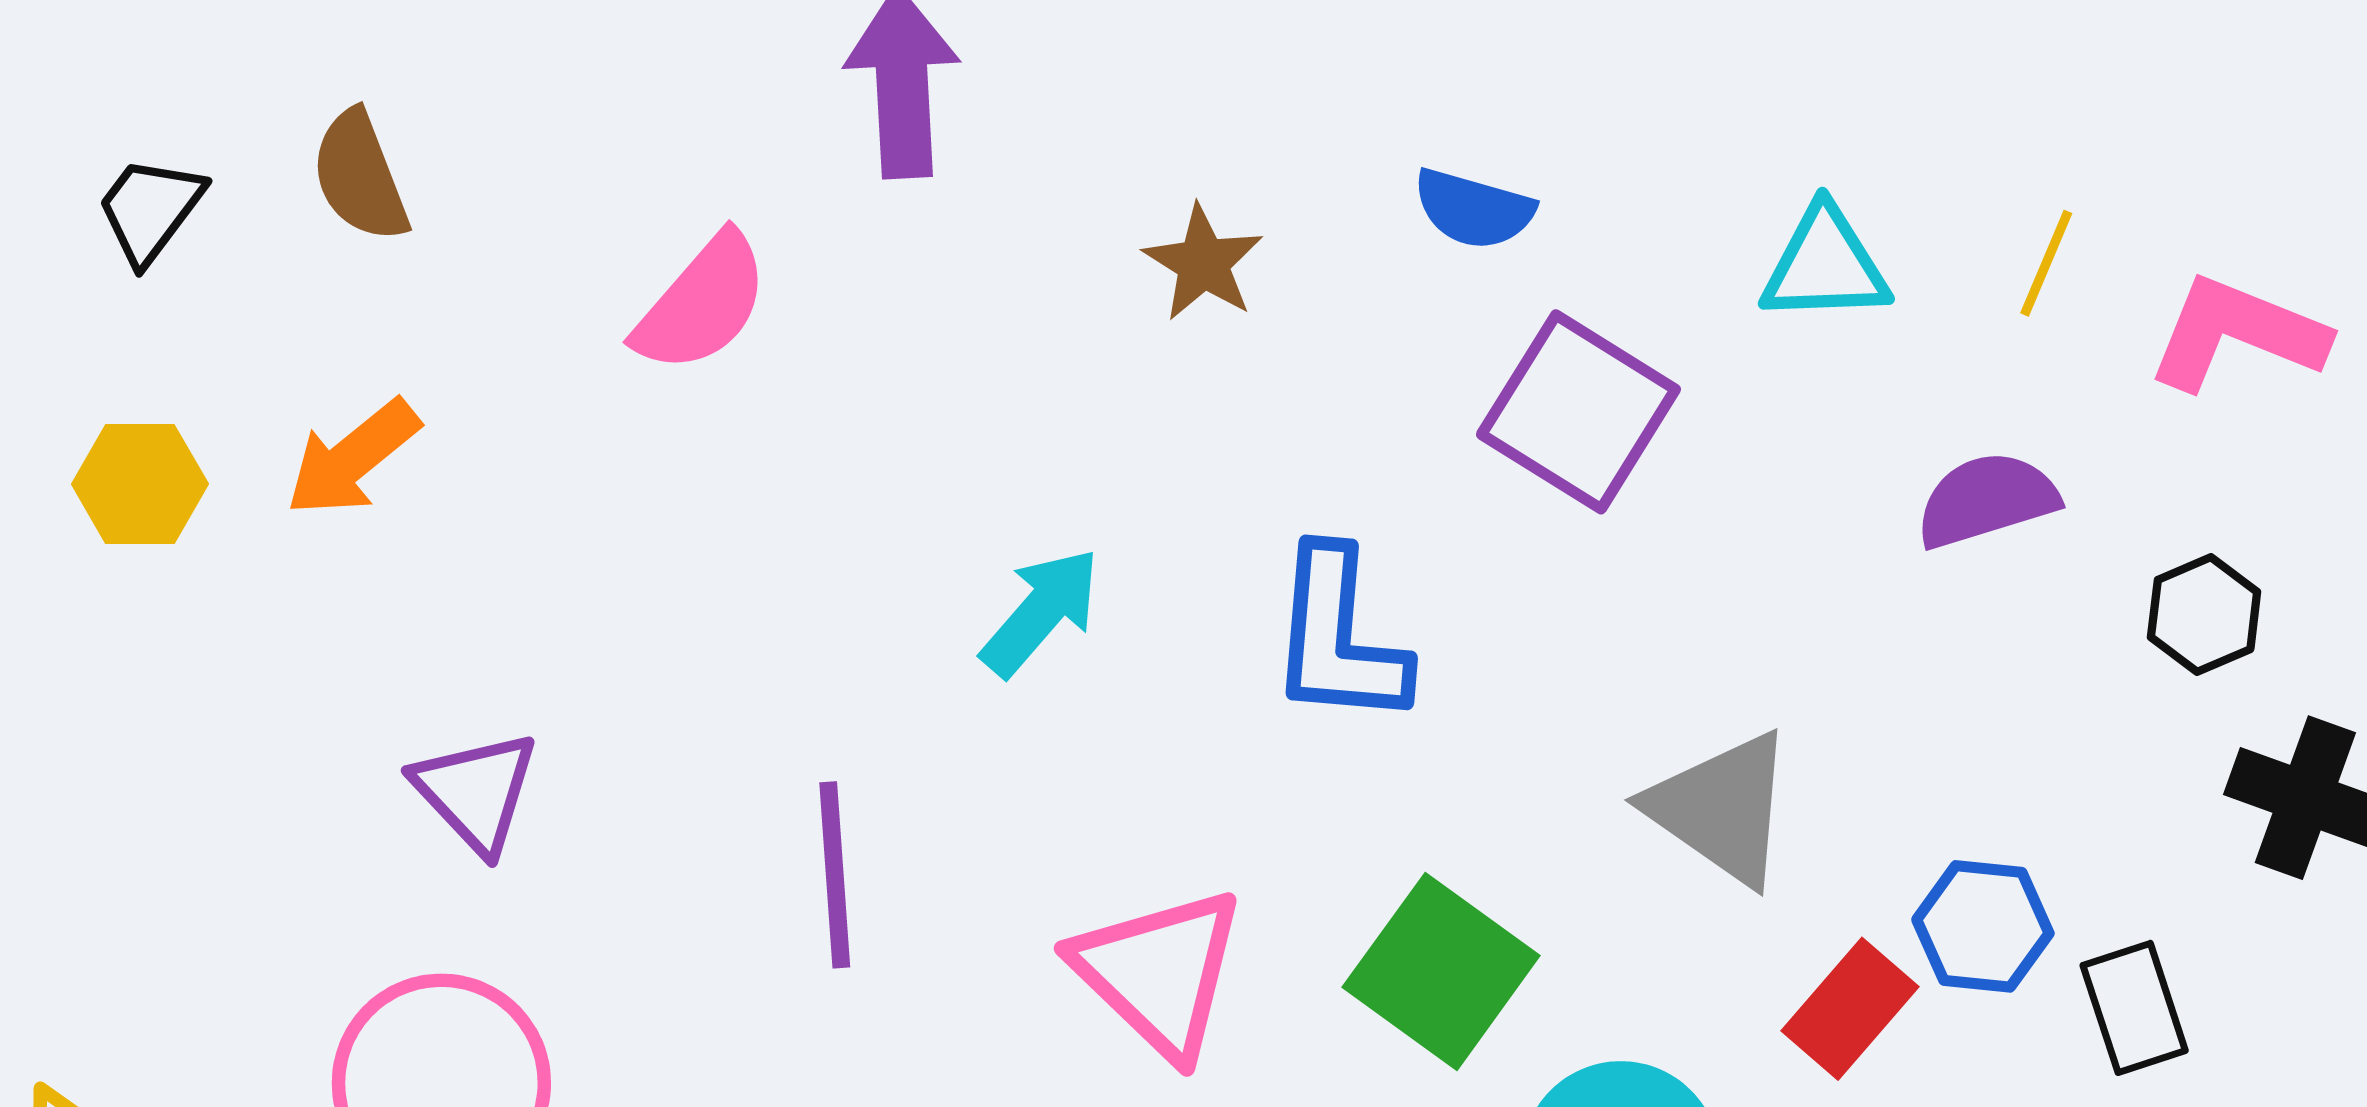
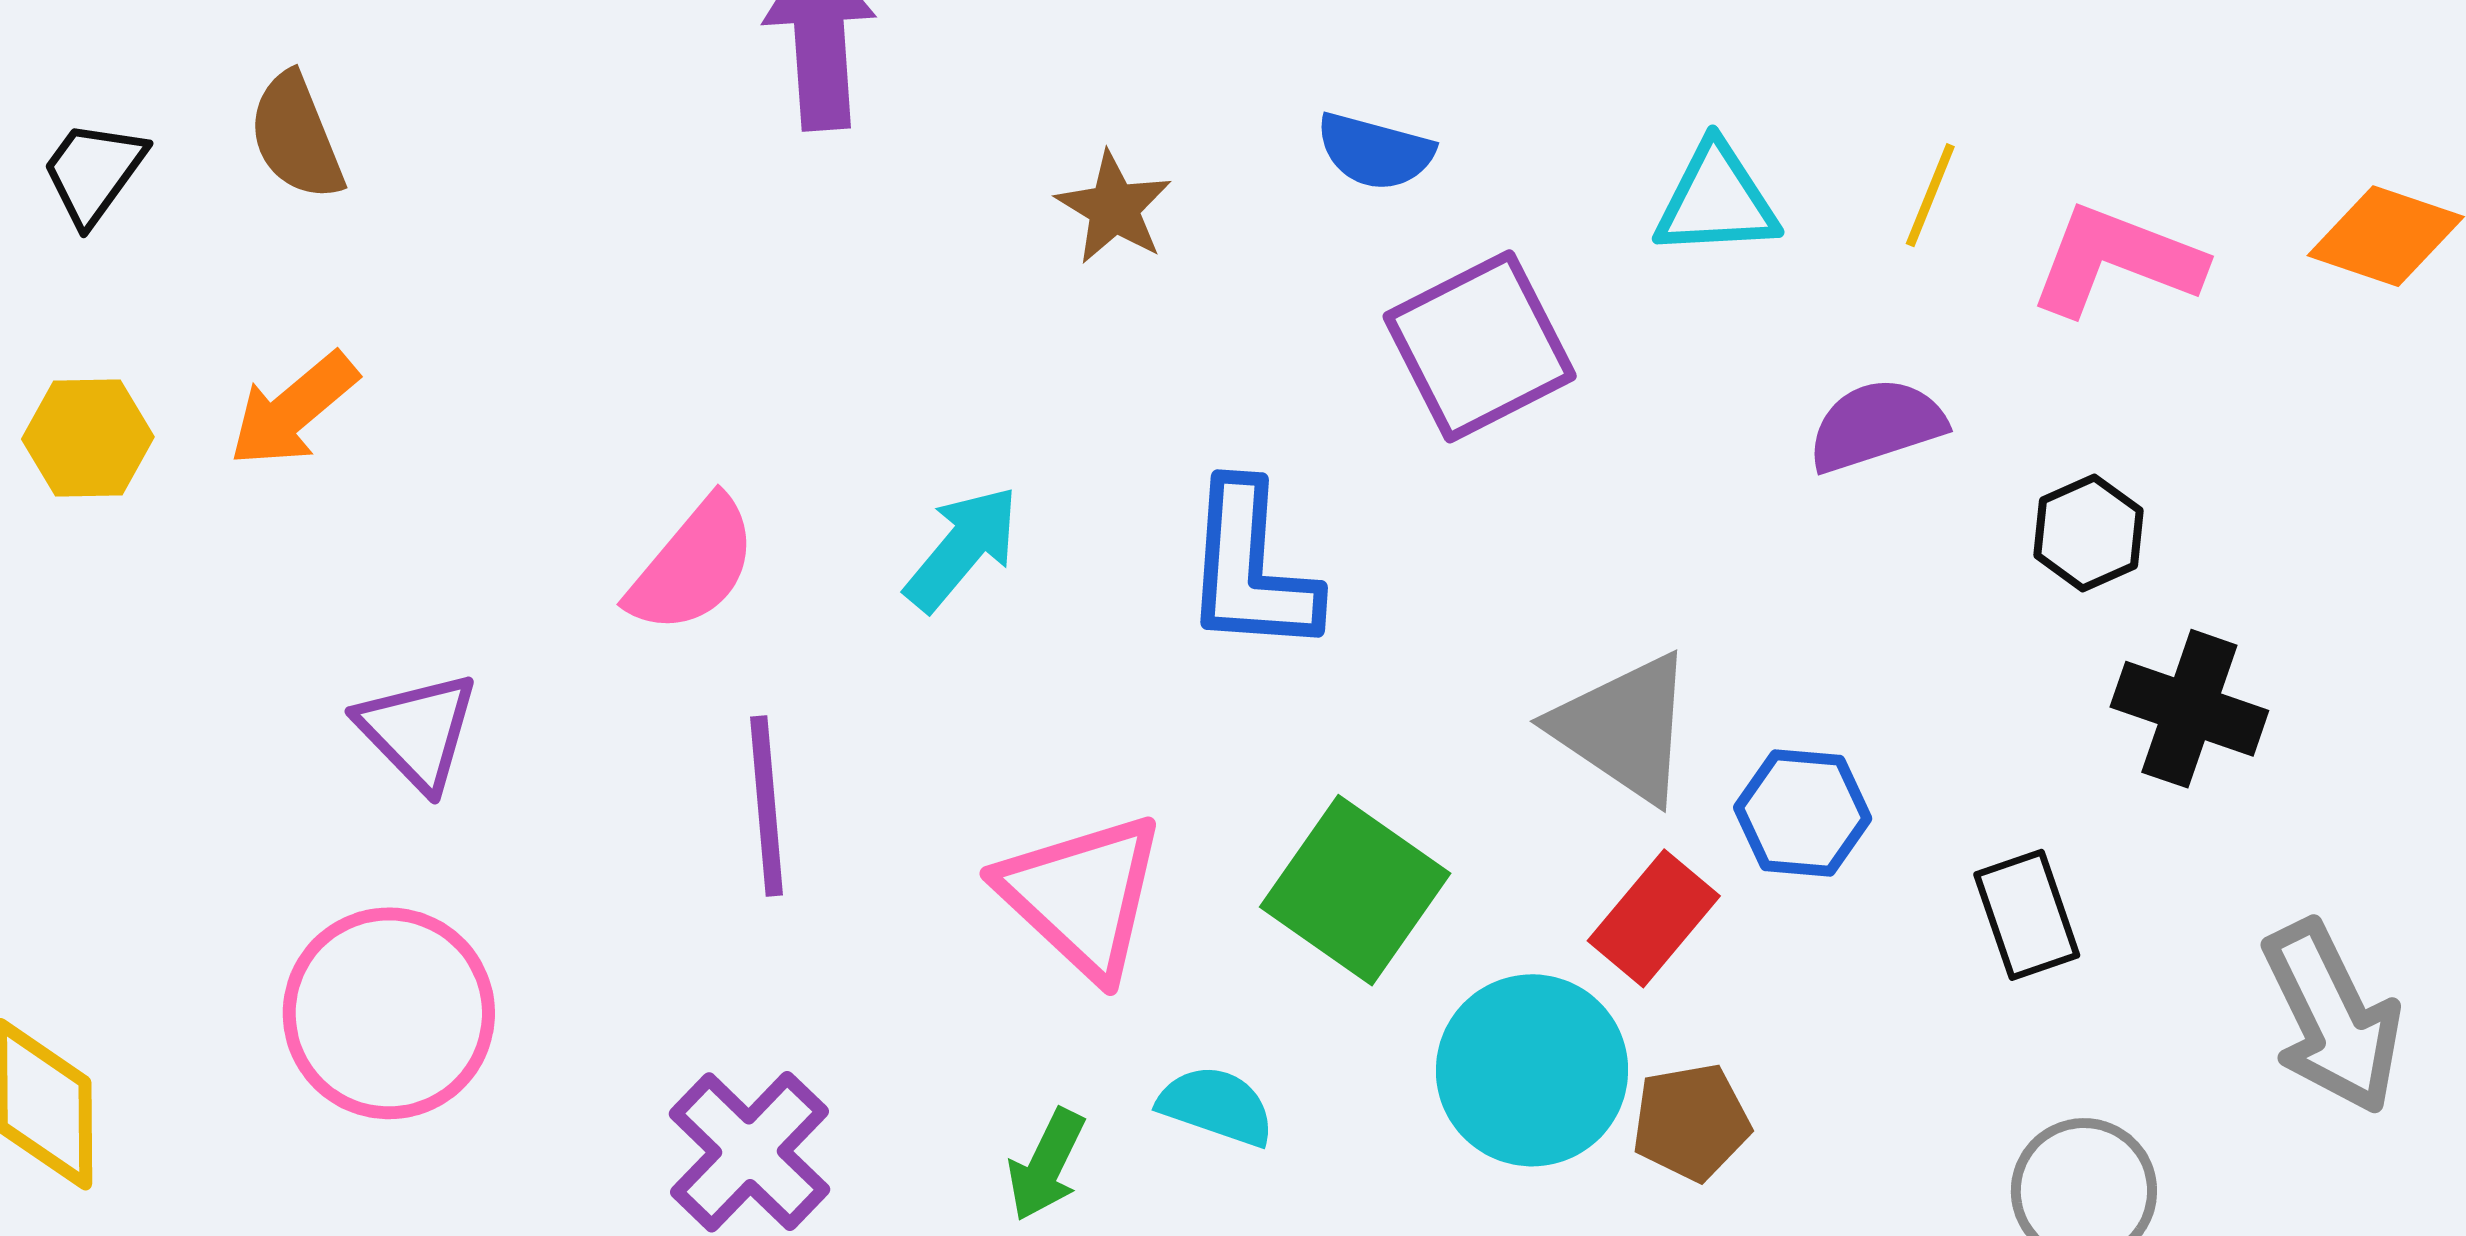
pink semicircle: (702, 303) -> (693, 566), moved
purple square: (1578, 412) -> (1480, 346), turned 32
blue hexagon: (1983, 926) -> (1803, 813), moved
red rectangle: (1850, 1009) -> (1654, 918), moved

